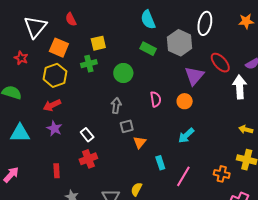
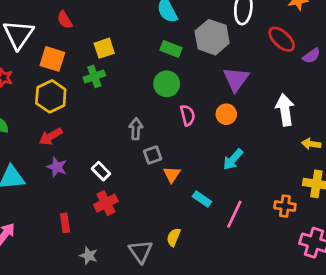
red ellipse: (220, 63) -> (282, 39), moved
green circle: (123, 73) -> (167, 84), moved
white arrow: (240, 87) -> (285, 110), moved
cyan rectangle: (160, 163) -> (202, 199), turned -32

